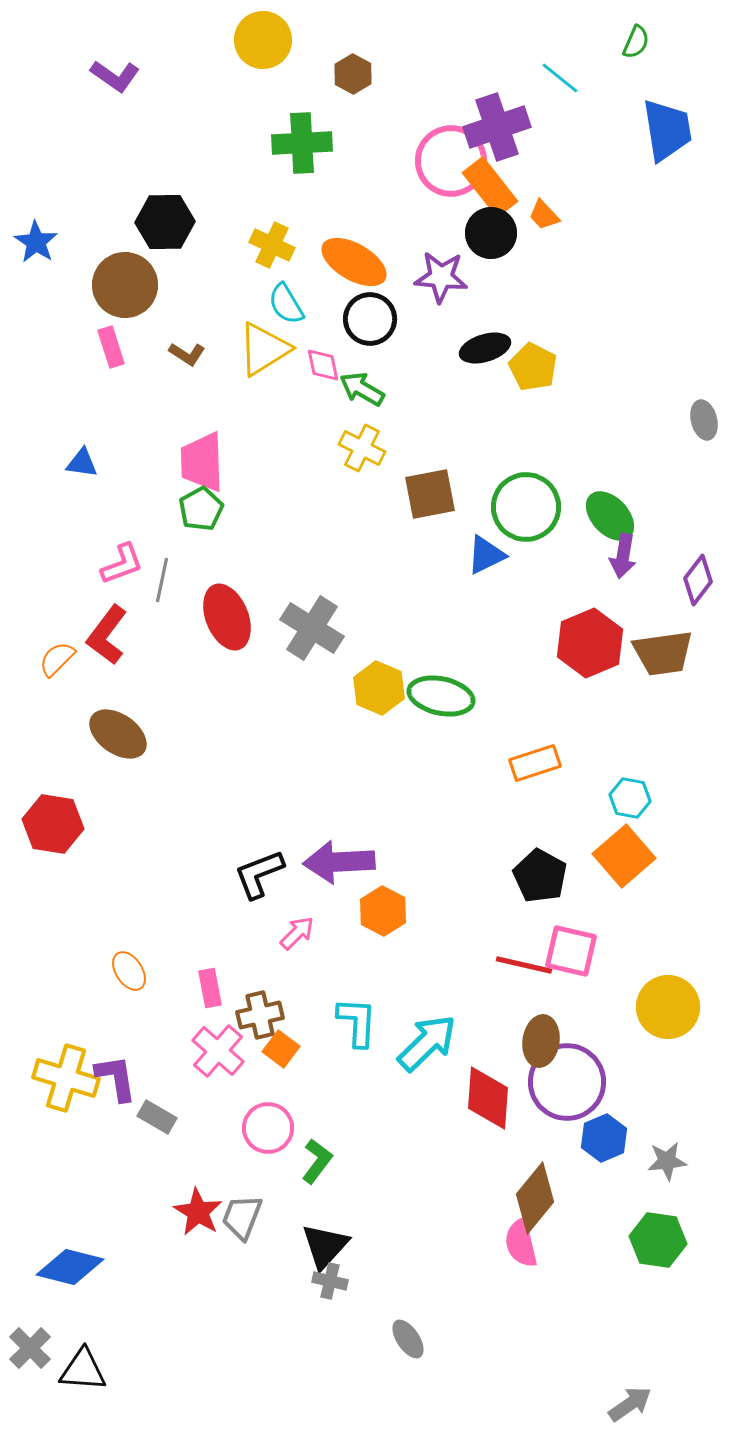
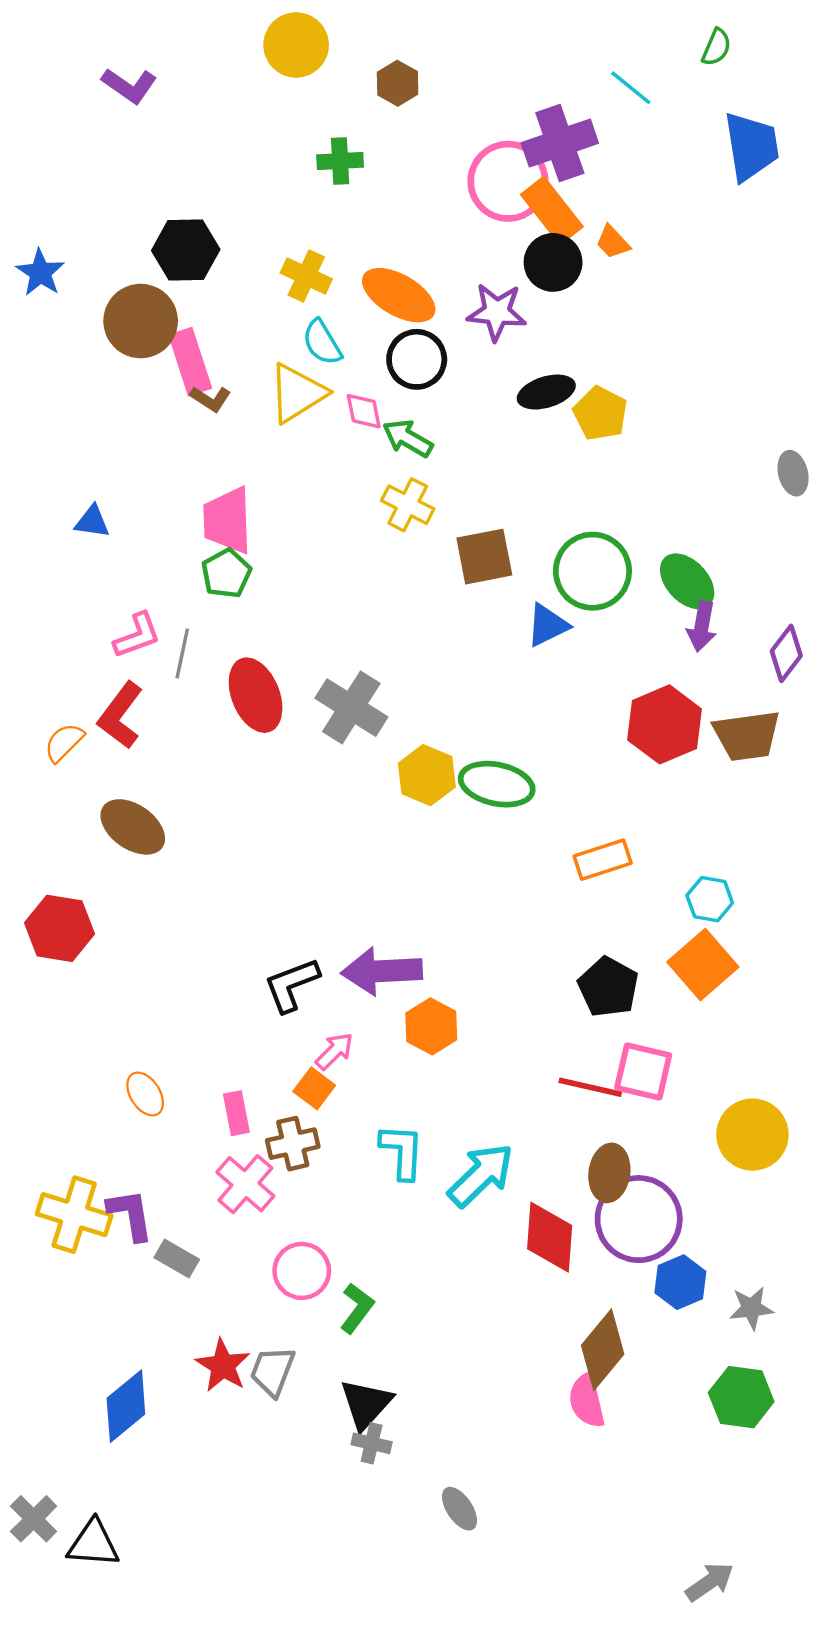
green cross: (302, 143) -> (340, 161), size x0.7
pink rectangle: (111, 347) -> (190, 362), moved, size x1.4
orange square: (281, 1049) -> (314, 1088), moved
blue diamond: (70, 1267) -> (126, 1406), moved, turned -54

